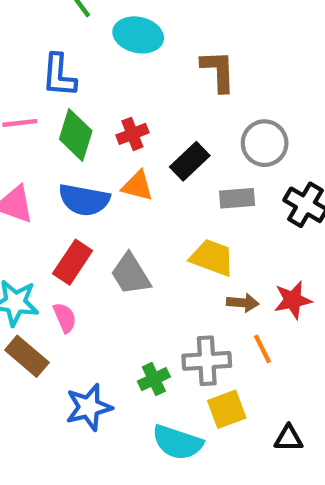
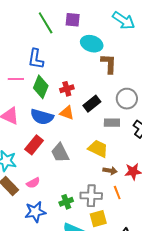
cyan ellipse: (138, 35) -> (92, 44), moved
pink semicircle: (65, 318) -> (33, 183), moved, turned 80

